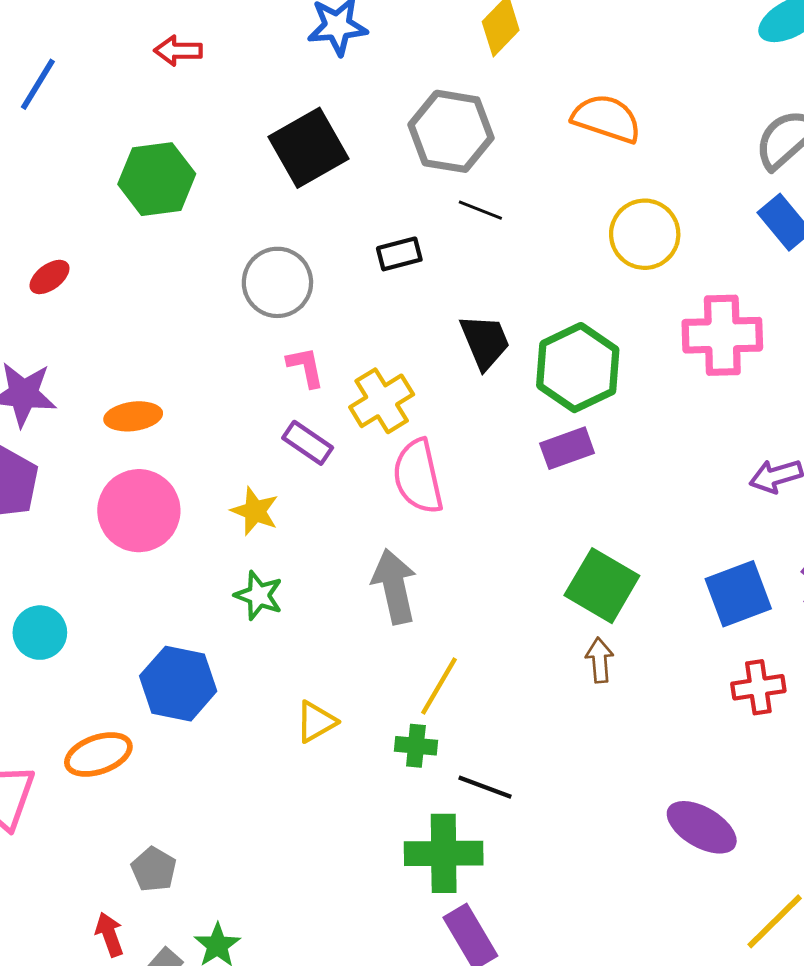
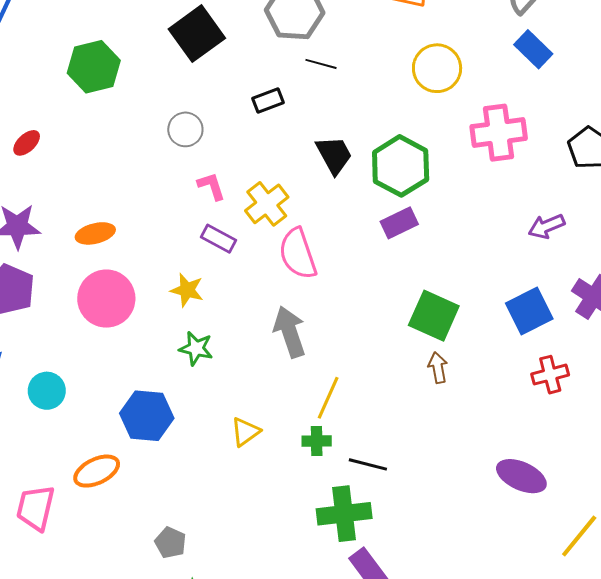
gray circle: (277, 282) -> (185, 129), size x0.7
gray pentagon: (154, 869) -> (170, 543), moved

